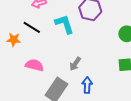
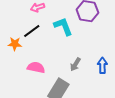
black line: (32, 27) -> (32, 31), turned -66
blue arrow: (87, 85) -> (102, 65), moved

